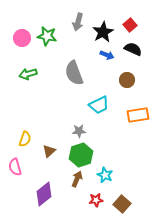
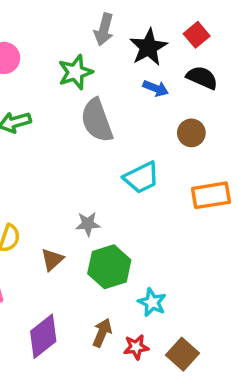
green star: (47, 36) -> (75, 72), moved, turned -30
gray star: (79, 131) -> (88, 224), moved
brown arrow: (77, 179) -> (102, 333), moved

